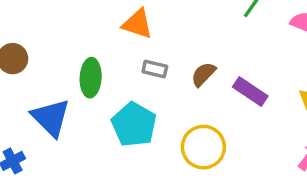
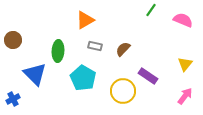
orange triangle: (137, 24) -> (85, 20), turned -48
purple rectangle: (250, 92) -> (148, 76), moved

